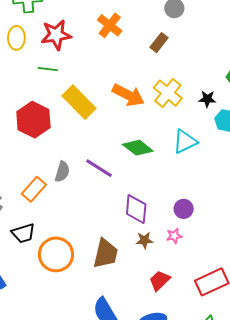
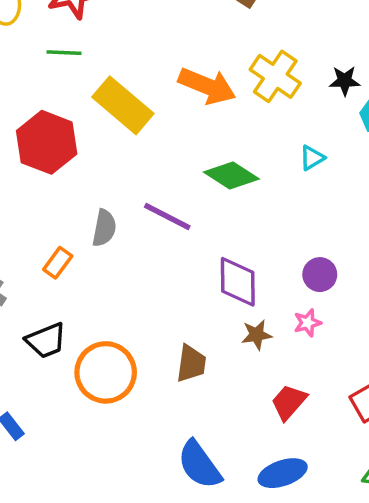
cyan triangle: (185, 142) -> (312, 158), size x0.6
orange rectangle: (34, 189) -> (58, 263), size x0.7
brown trapezoid: (105, 254) -> (191, 364), size x0.7

